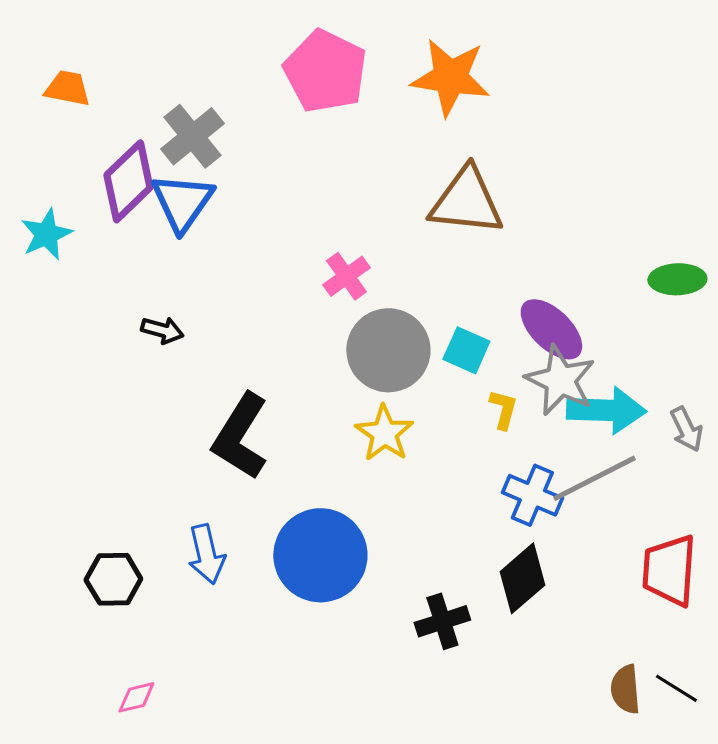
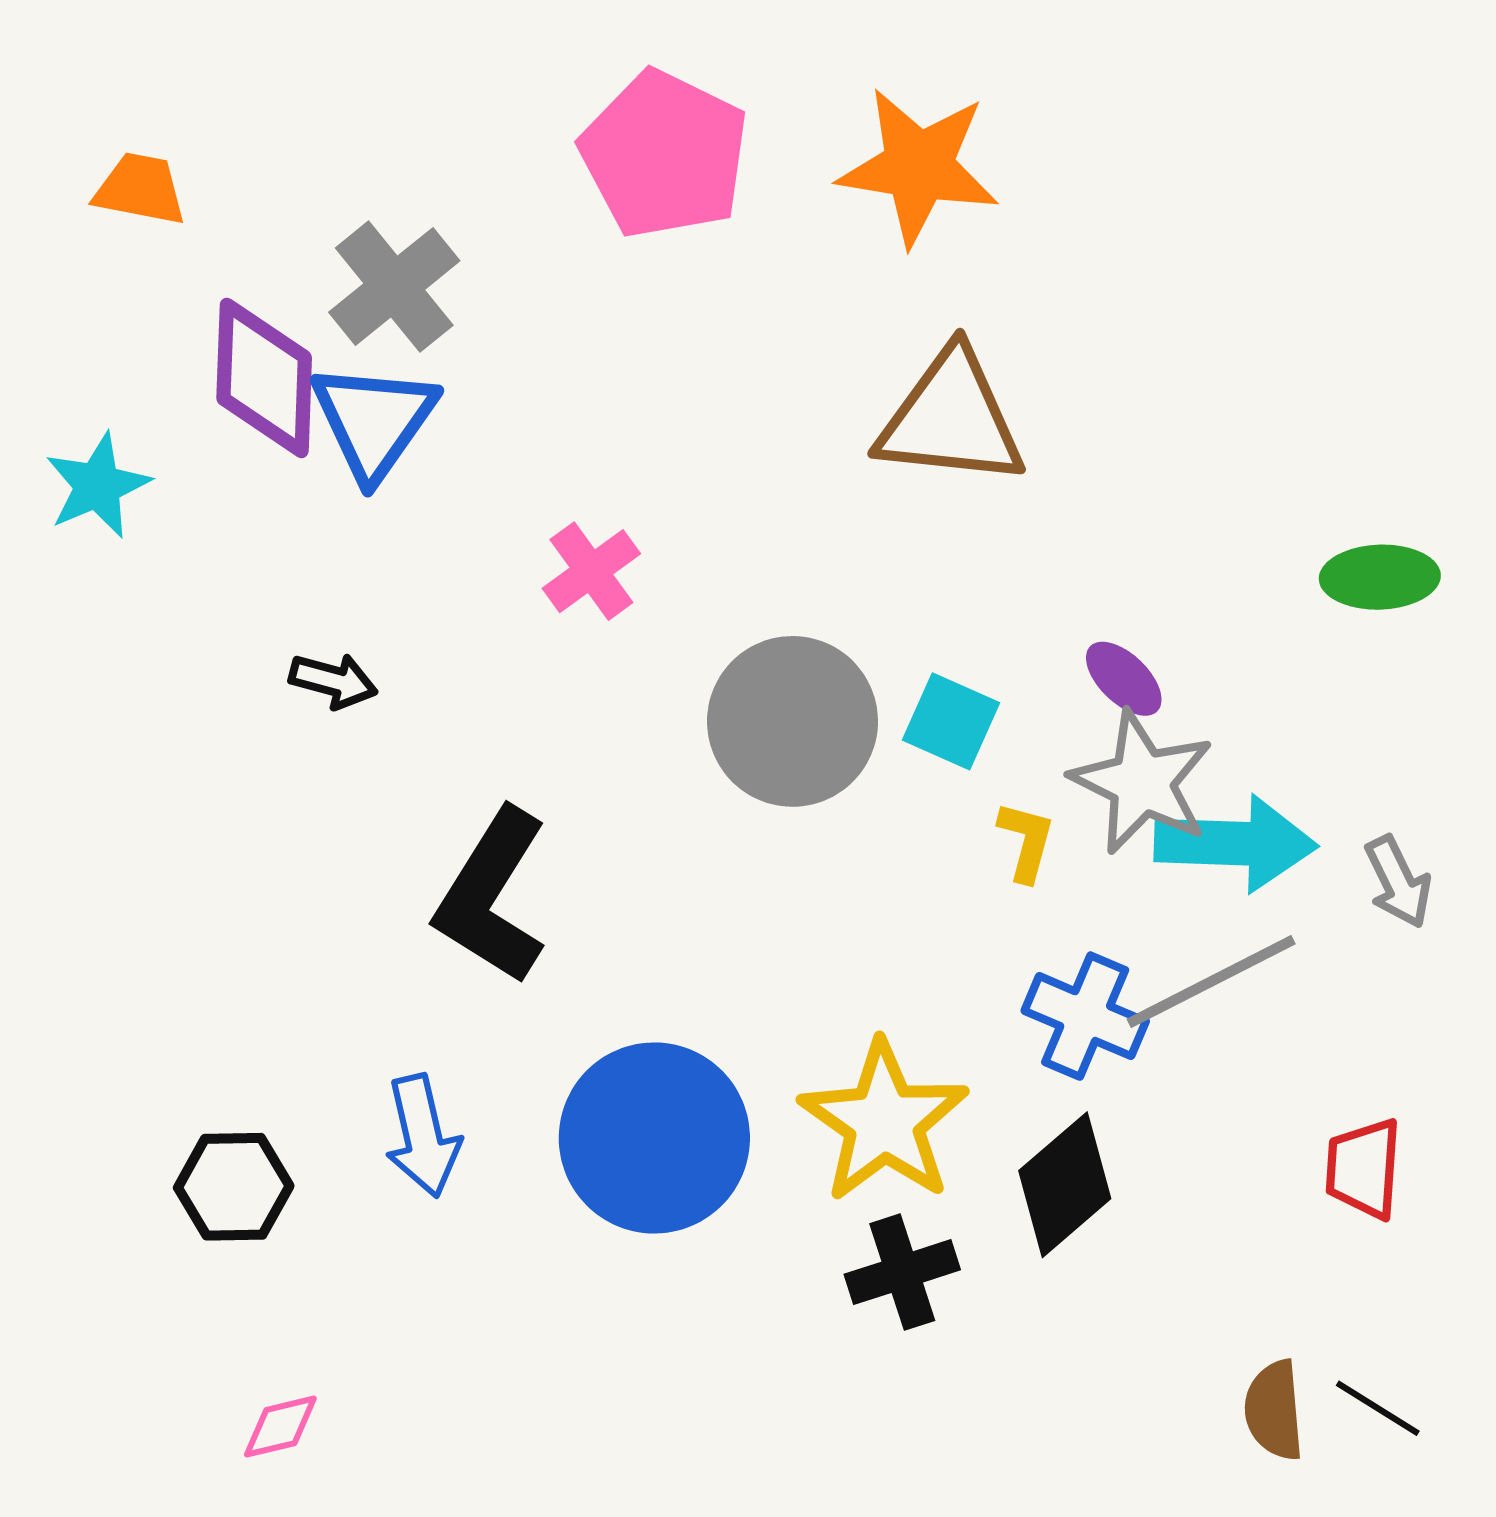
purple diamond: (128, 181) -> (264, 378), turned -44
pink cross: (346, 276) -> (591, 571), moved
purple ellipse: (551, 329) -> (1124, 679), size x0.6
yellow star: (384, 433) -> (884, 1122), moved, size x1.4
red trapezoid: (669, 570) -> (1364, 1168), size x0.7

